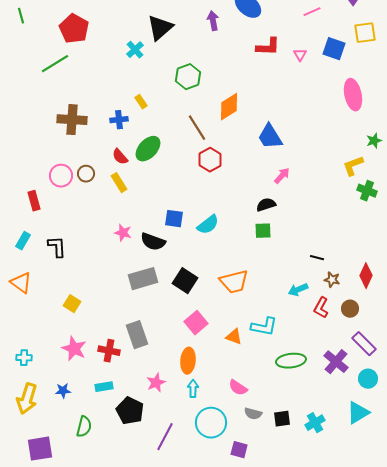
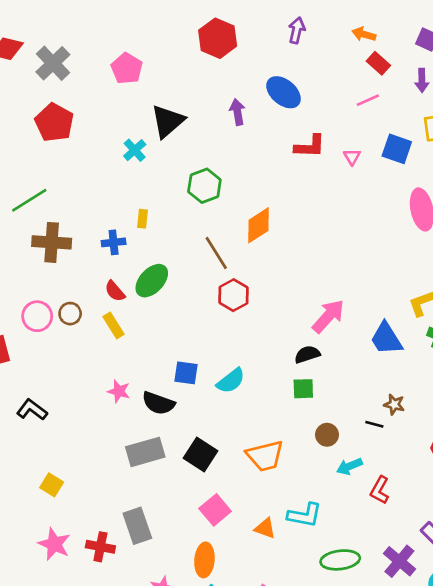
green line: (55, 64) -> (29, 200), moved
yellow rectangle: (141, 102) -> (143, 219), turned 40
blue trapezoid: (270, 137) -> (386, 339), moved
pink arrow: (282, 176) -> (328, 316), size x1.6
black L-shape: (57, 247) -> (32, 410), turned -50
brown star: (332, 280) -> (394, 404), moved
brown circle: (350, 309) -> (327, 435), moved

